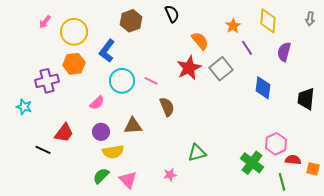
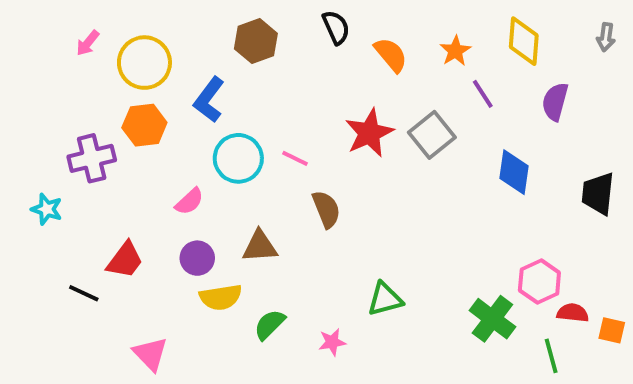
orange semicircle: (200, 41) -> (391, 55), moved
green semicircle: (101, 176) -> (270, 325), moved
pink triangle: (128, 180) -> (150, 354), moved

